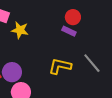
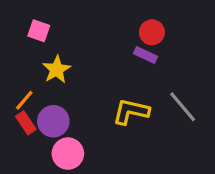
yellow star: (20, 30) -> (57, 70), moved, turned 30

